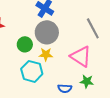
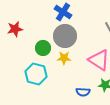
cyan hexagon: (32, 71) -> (36, 74), moved

